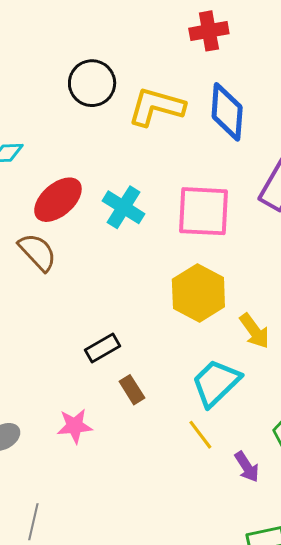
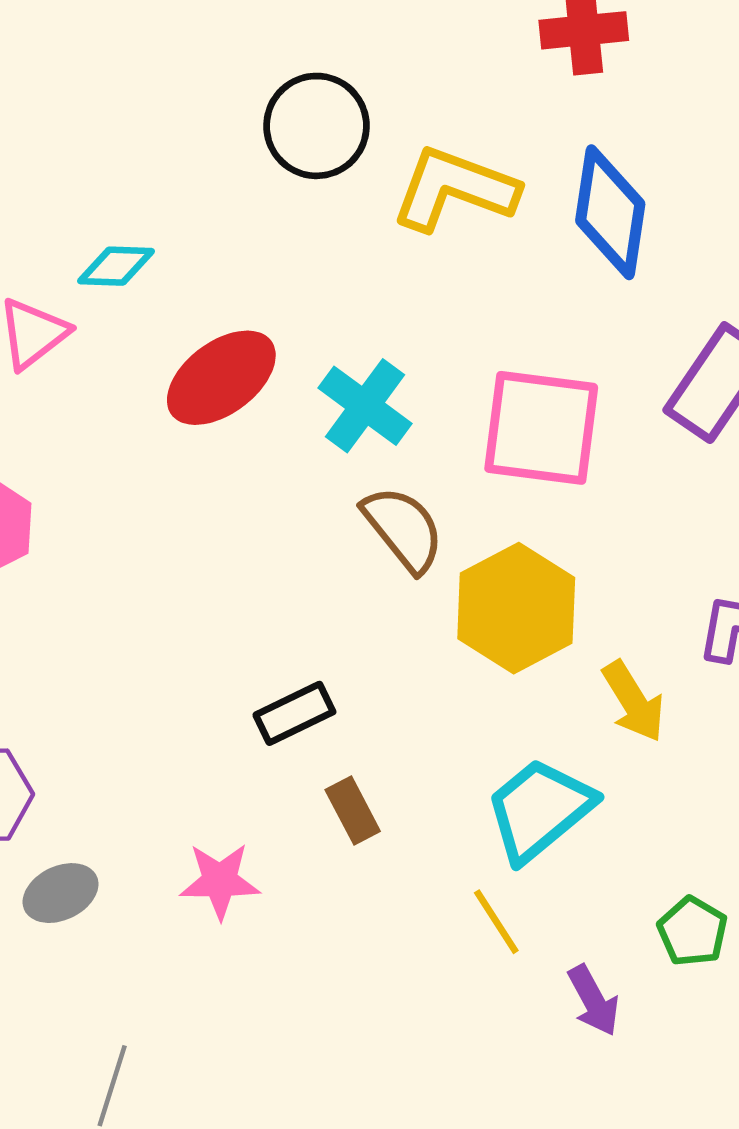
brown semicircle: (37, 252) -> (403, 529), moved

